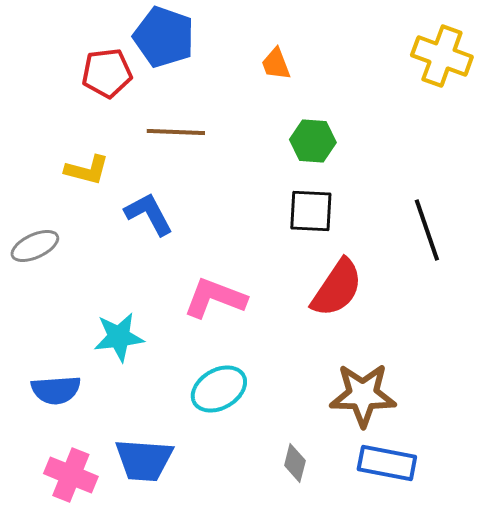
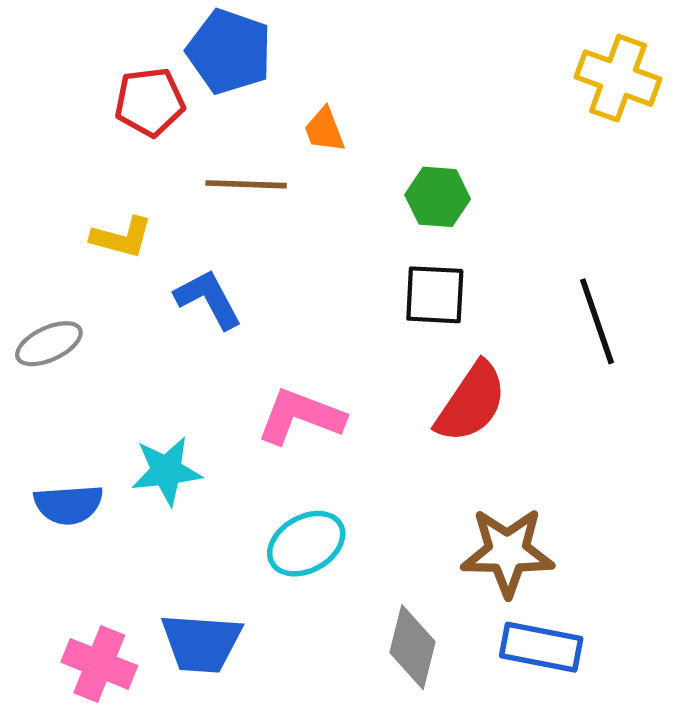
orange trapezoid: (276, 64) -> (324, 130), moved
blue semicircle: (56, 390) -> (69, 505), moved
gray diamond: (295, 463) -> (412, 647), size x1.5

